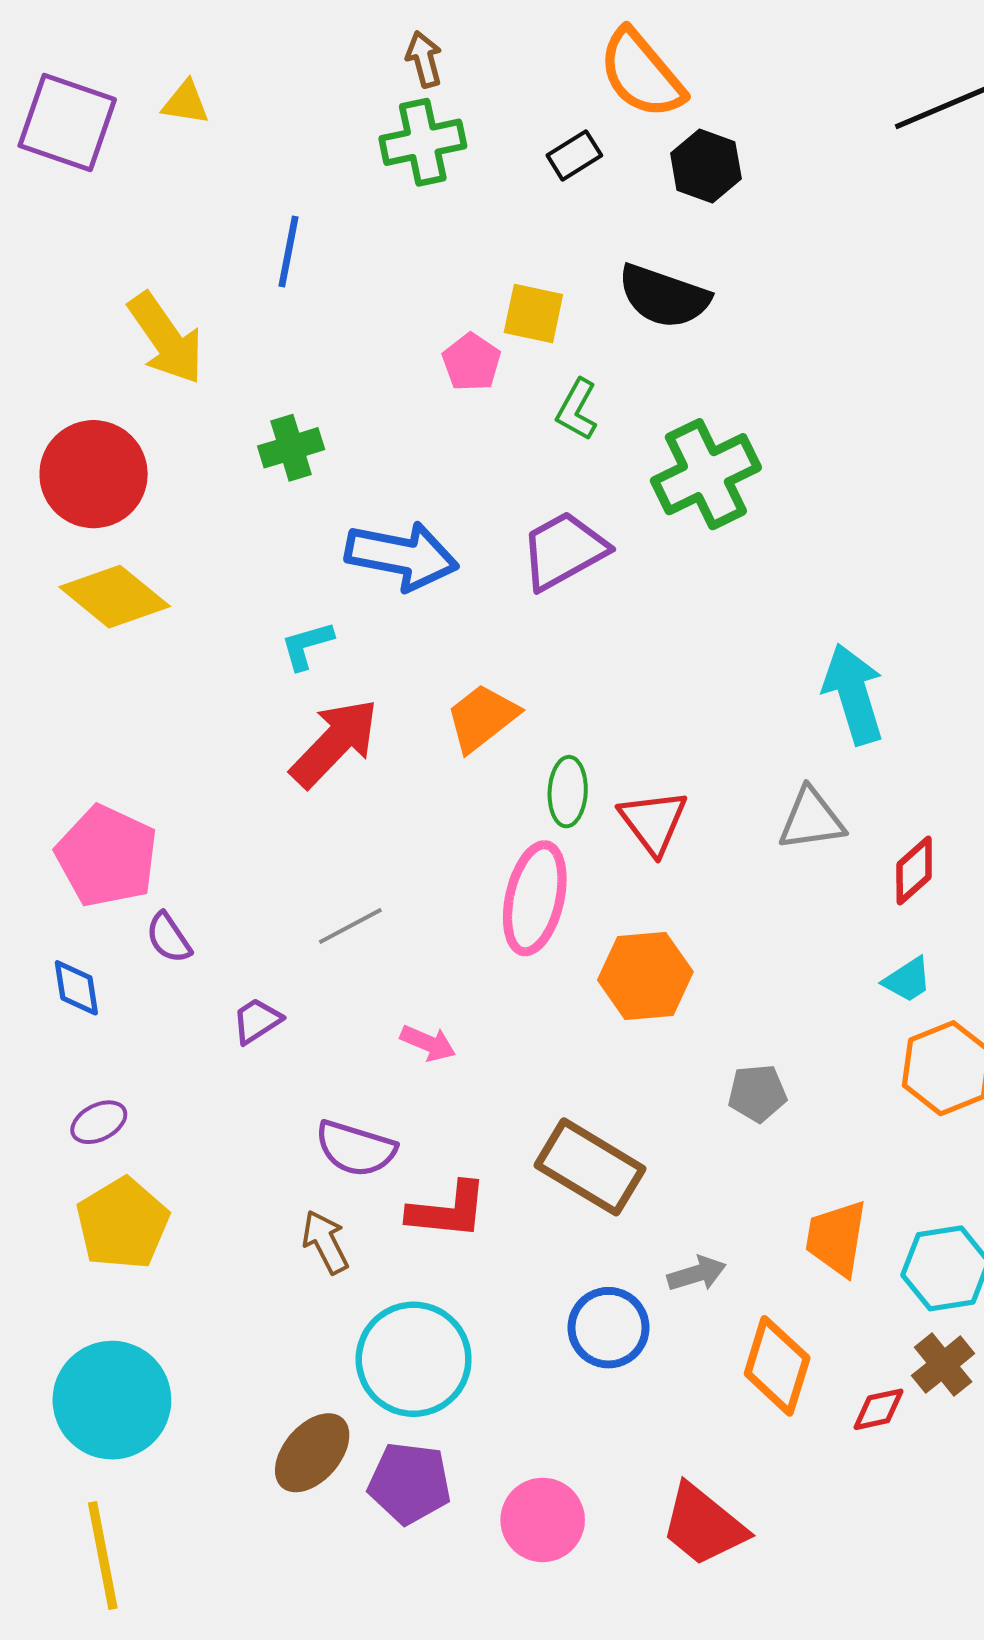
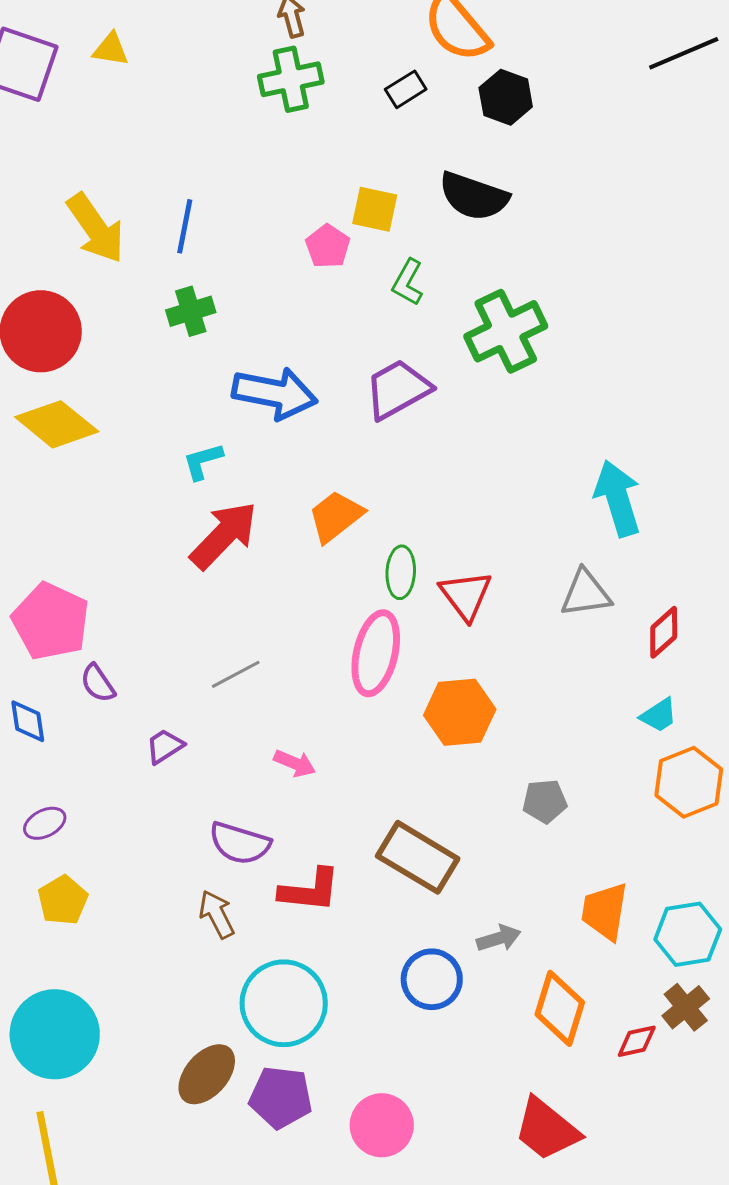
blue line: (288, 252) -> (185, 226), moved
yellow pentagon: (122, 1224) -> (63, 900), size x0.7
red trapezoid: (703, 1525) -> (547, 1129), moved

